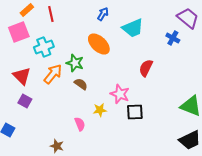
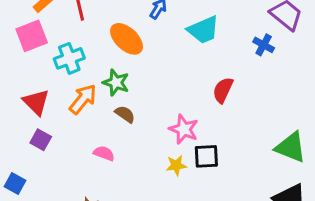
orange ellipse: (99, 44) -> (127, 39), moved
yellow star: (100, 110) -> (176, 165), moved
pink semicircle: (80, 124) -> (104, 153), moved, turned -48

